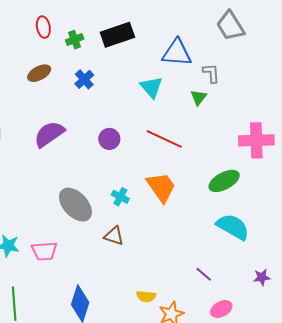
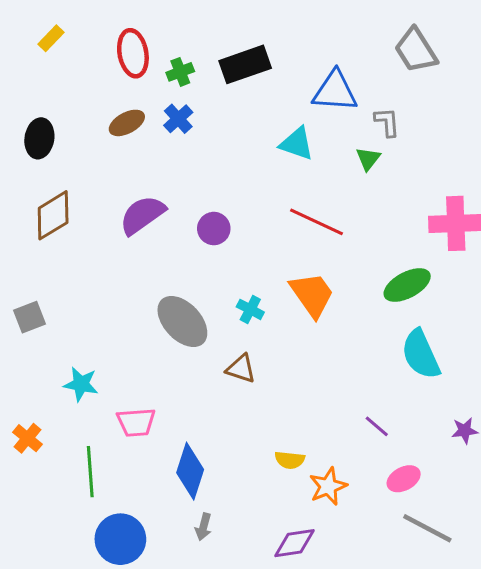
red ellipse: (43, 27) -> (133, 53), size x1.4
blue cross: (84, 79) -> (178, 119), moved
cyan triangle: (151, 87) -> (297, 144), turned -30
purple circle: (109, 139) -> (214, 229), moved
cyan semicircle: (233, 227) -> (421, 354), turned -144
pink trapezoid: (44, 251) -> (136, 422), moved

